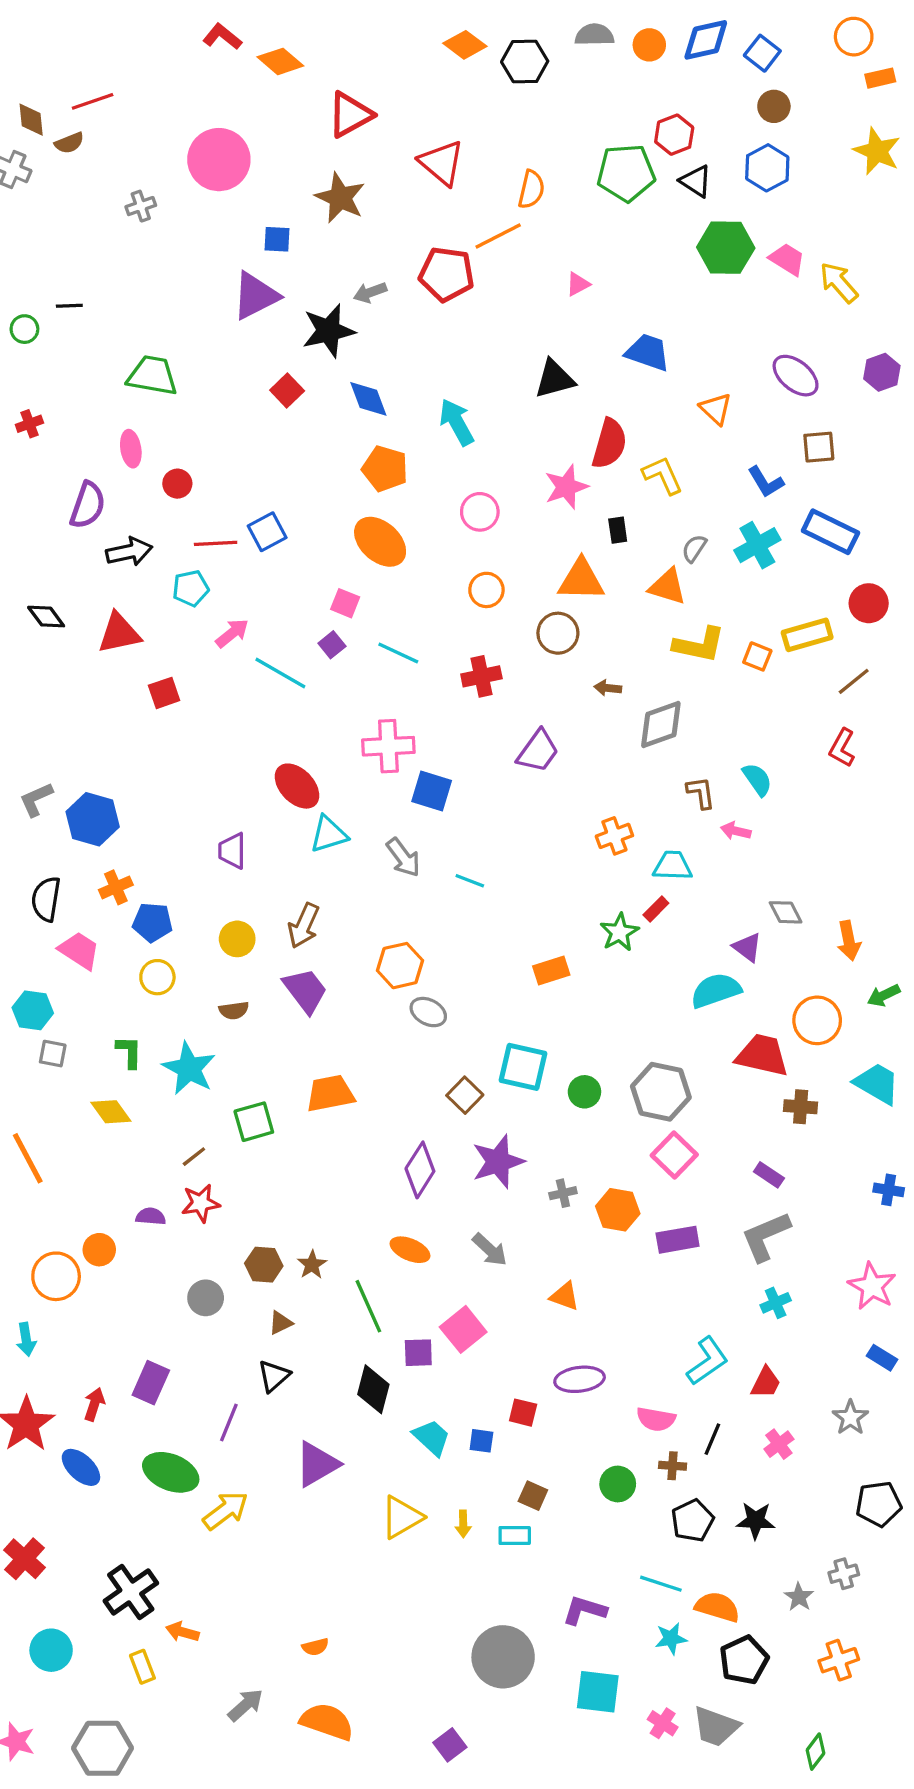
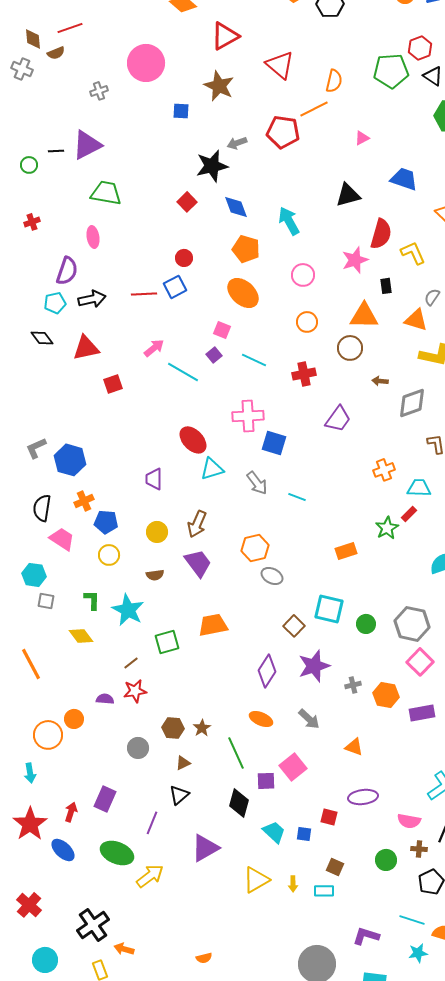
purple triangle: (255, 296) -> (87, 145), moved
red circle: (177, 484) -> (184, 258), moved
cyan pentagon: (191, 588) -> (55, 303), moved

